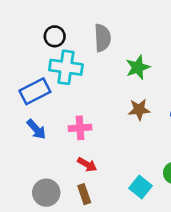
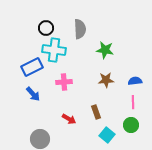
green star: (138, 67) -> (105, 50), turned 30
pink cross: (80, 128) -> (64, 82), moved
brown rectangle: (84, 194) -> (96, 112), moved

